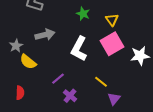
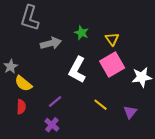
gray arrow: (45, 35) -> (51, 43), moved
red semicircle: (20, 93) -> (21, 107), moved
purple cross: (70, 96) -> (52, 125), moved
purple triangle: (114, 99) -> (130, 112), moved

